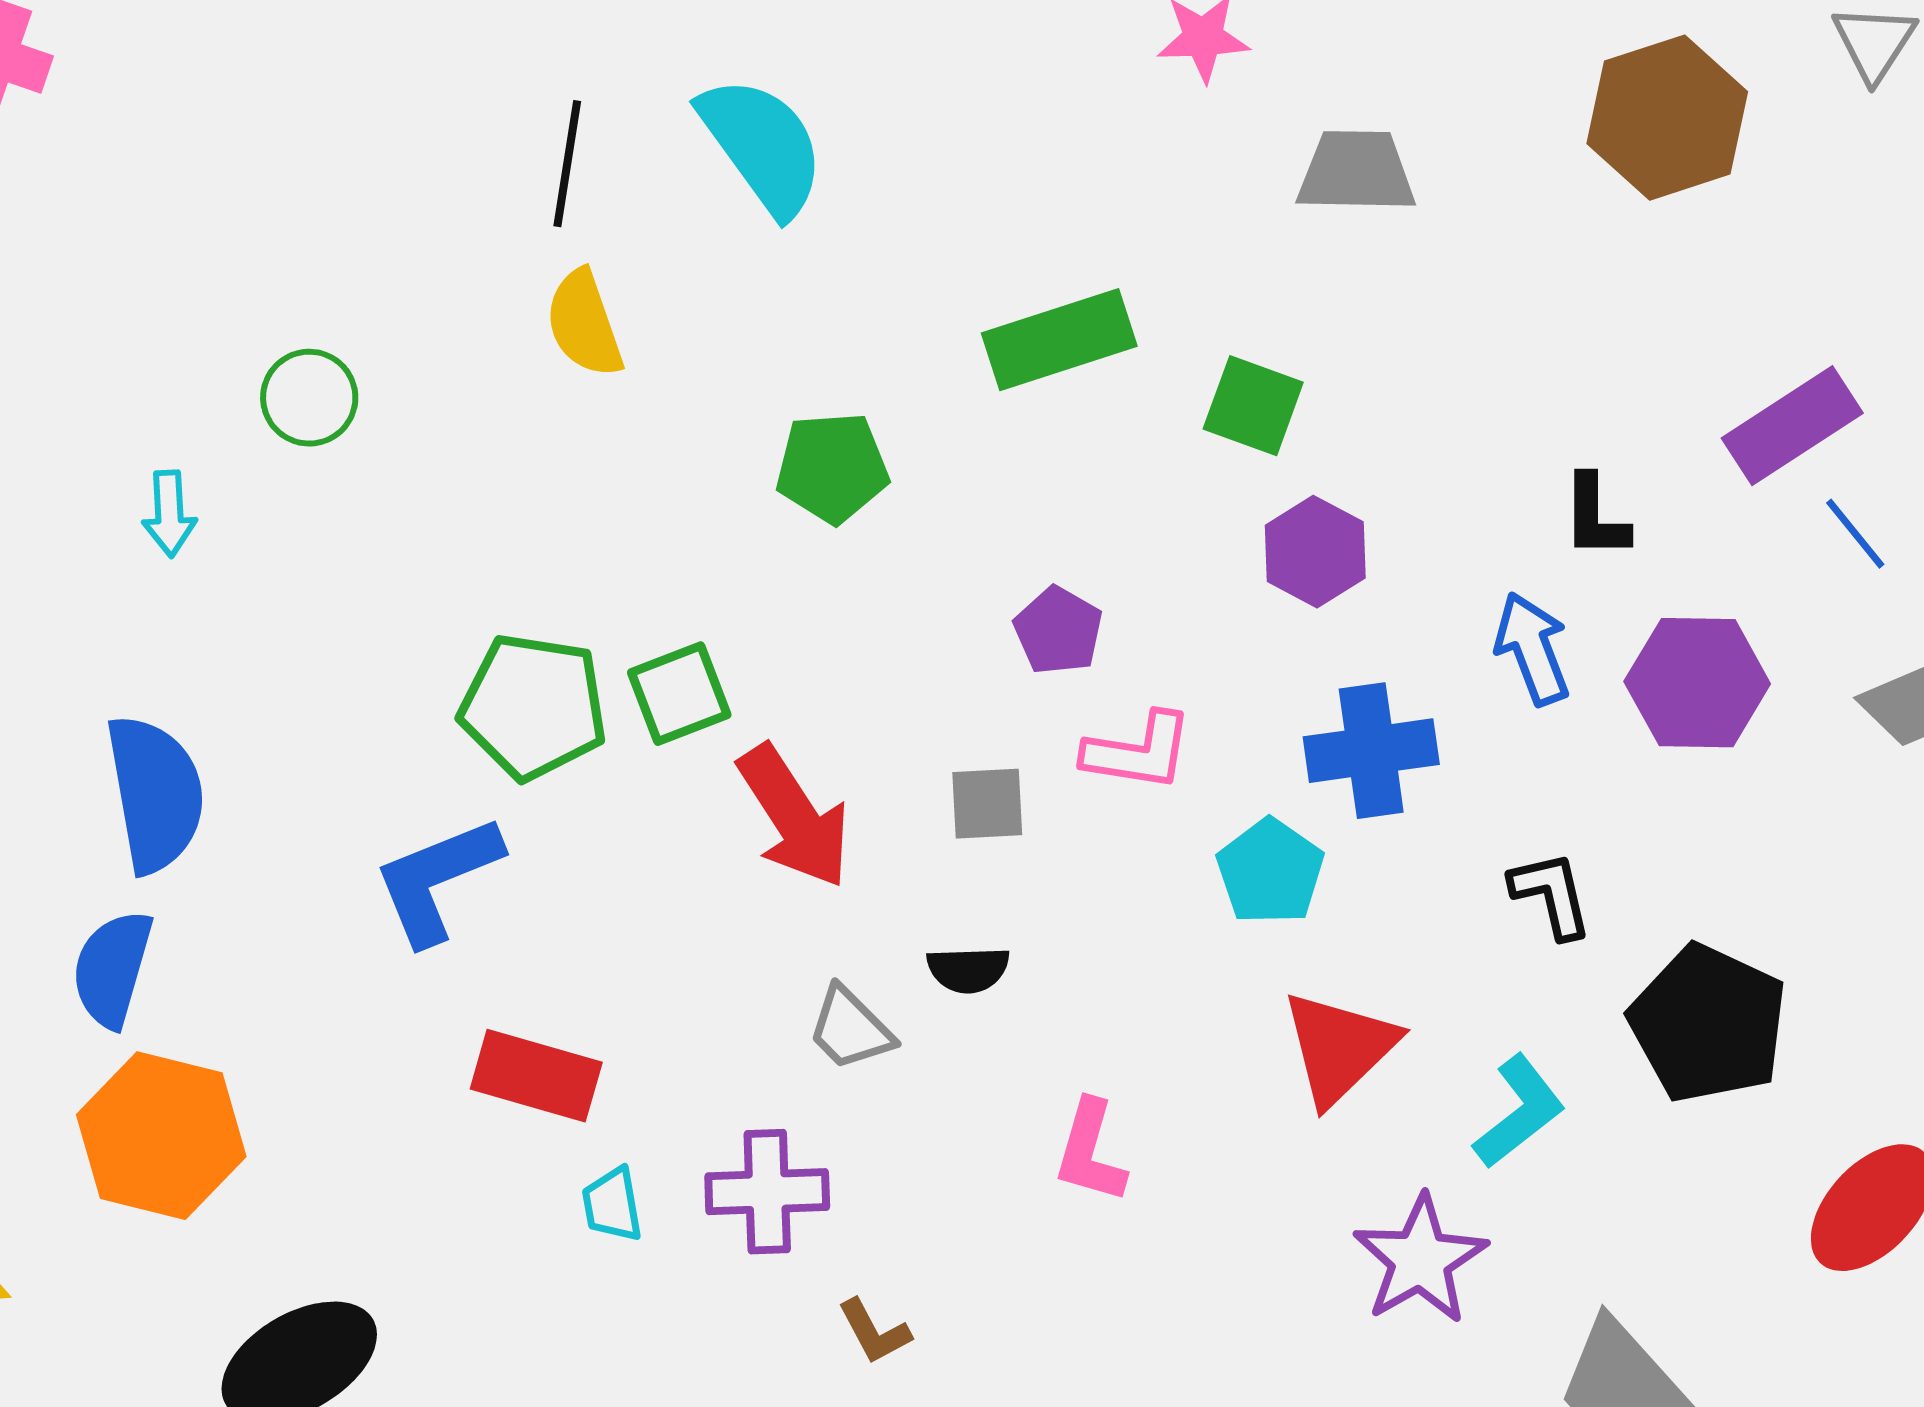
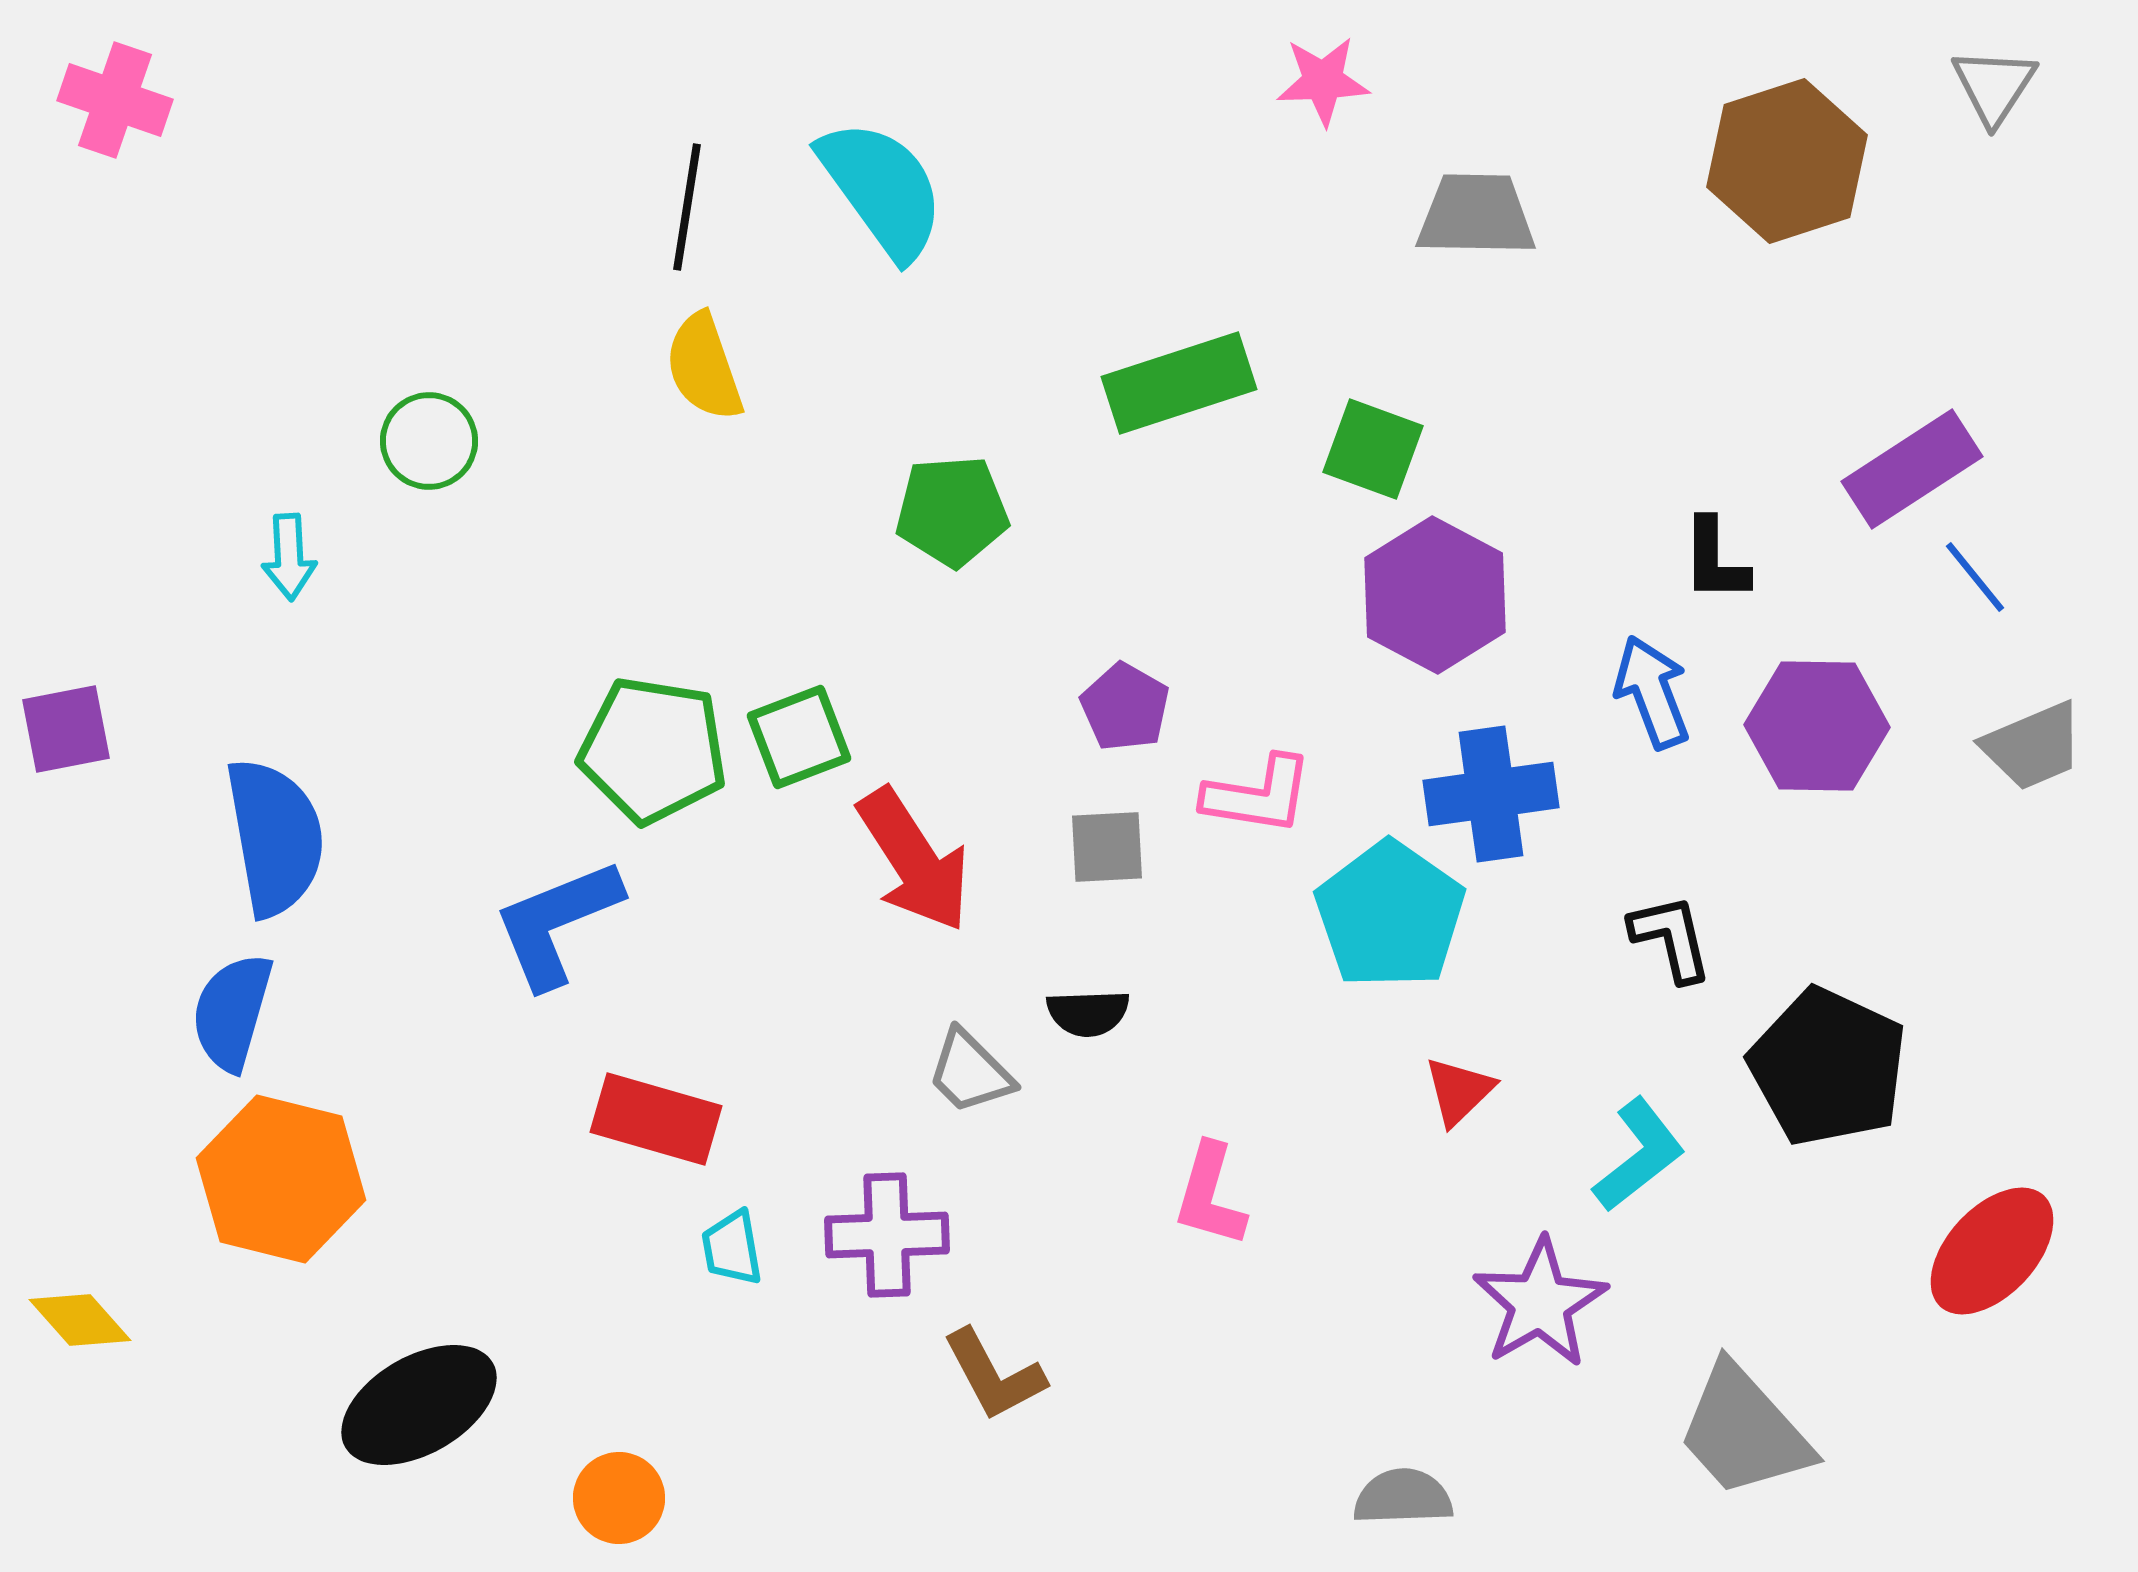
purple hexagon: (1315, 552) -> (1435, 595), size x1.4
purple pentagon: (1058, 631) -> (1125, 707), moved
cyan pentagon: (1270, 872) -> (1390, 915), size x1.4
red triangle: (1339, 1048) -> (1459, 1091), size x0.6
brown L-shape: (874, 1332) -> (994, 1375), size x1.4

